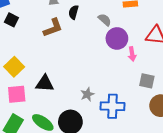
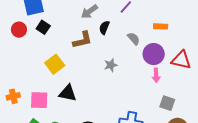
purple circle: (117, 38) -> (154, 54), moved
yellow square: (14, 67) -> (55, 64), moved
gray star: (87, 94) -> (111, 65), moved

